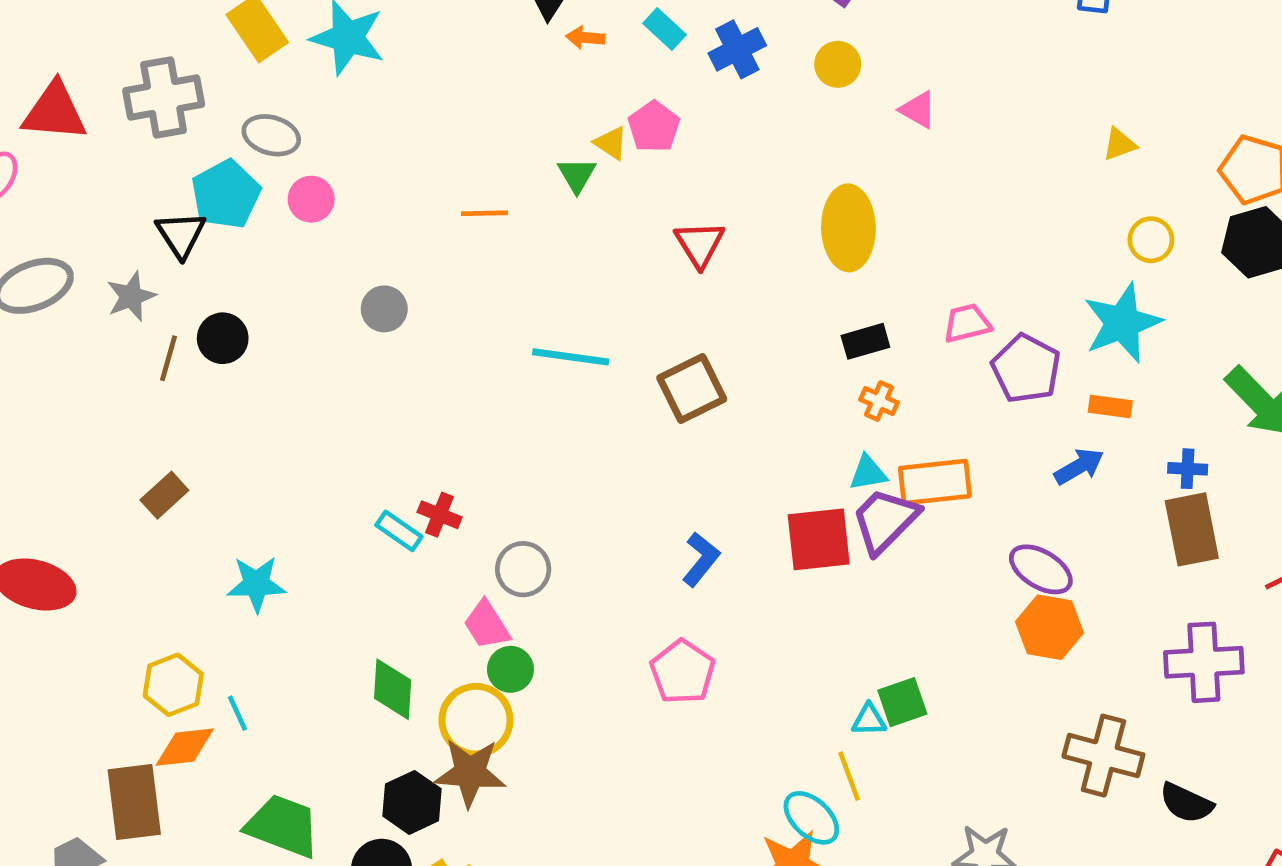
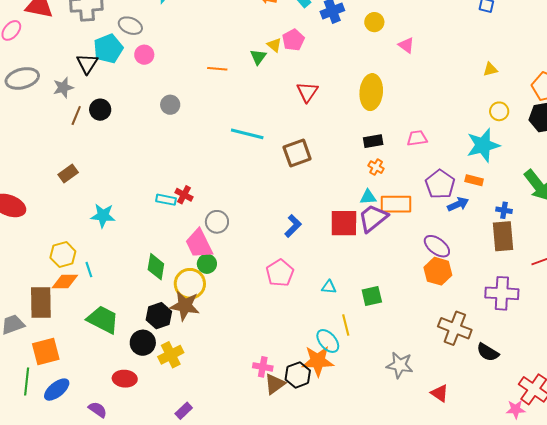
purple pentagon: (1026, 369) -> (440, 184), moved
cyan rectangle: (399, 531) -> (166, 200), turned -30
pink trapezoid: (487, 625) -> (199, 244), size x1.4
cyan triangle: (869, 720) -> (329, 287), moved

